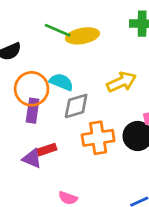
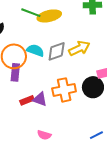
gray diamond: (76, 106) -> (57, 51), moved
purple triangle: (32, 159) -> (40, 99), moved

